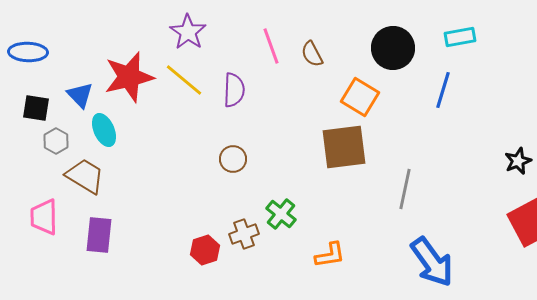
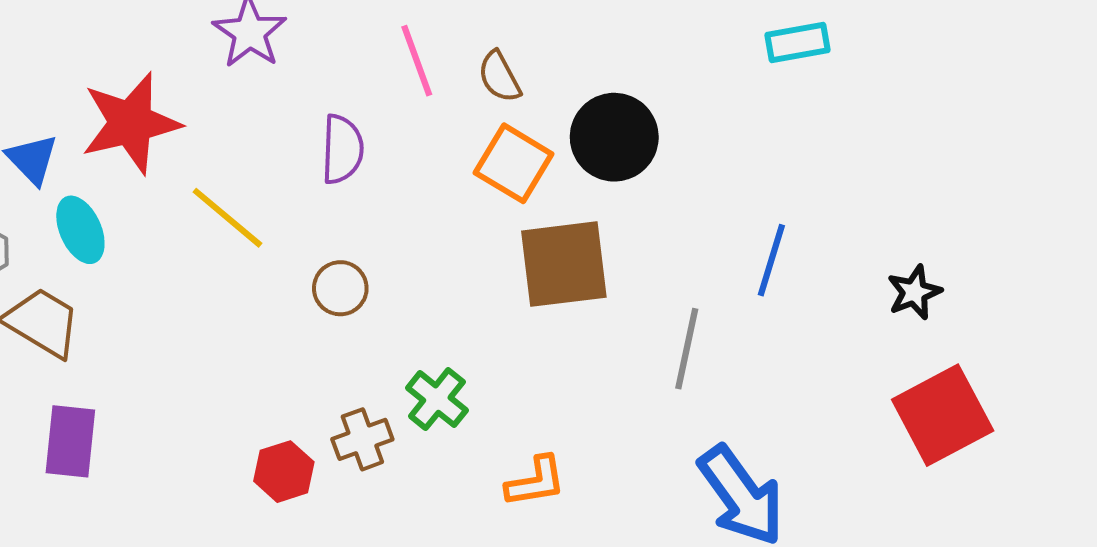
black circle: (393, 48) -> (614, 137), moved
yellow line: (184, 80) -> (227, 218), moved
blue line: (443, 90) -> (771, 260), moved
orange square: (360, 97) -> (514, 163), moved

